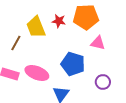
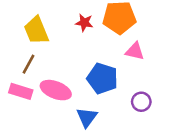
yellow trapezoid: (36, 27) -> (36, 30), moved
brown line: (16, 43) -> (29, 64), moved

